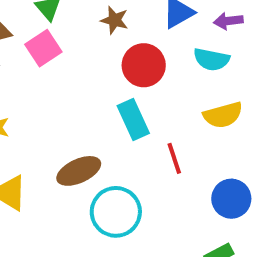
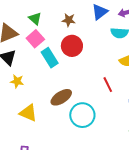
red circle: (144, 65) -> (72, 46), moved
cyan rectangle: (133, 119) -> (50, 58), moved

